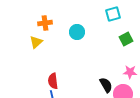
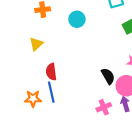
yellow triangle: (36, 42) -> (36, 44), moved

